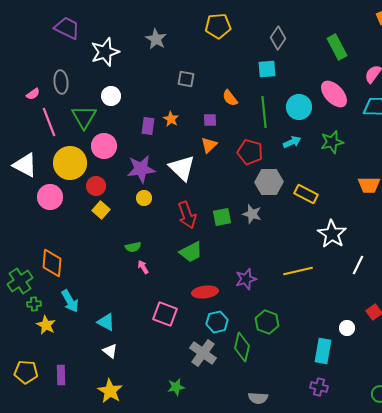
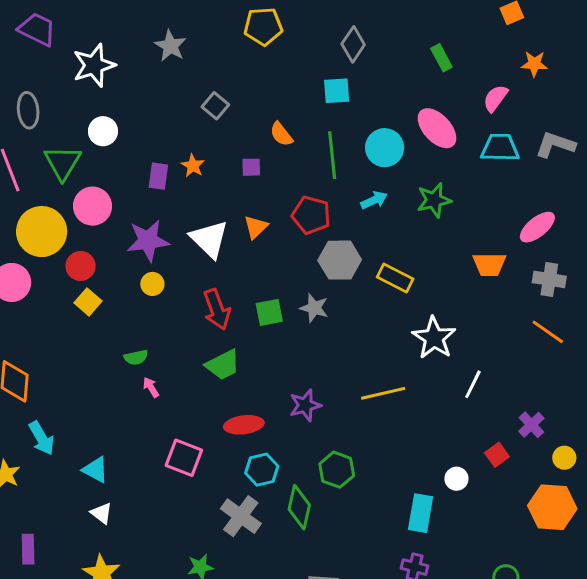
green rectangle: (337, 47) -> (441, 58), size x0.7
gray square: (186, 79) -> (215, 106), turned 30
orange triangle: (209, 145) -> (256, 227), moved

